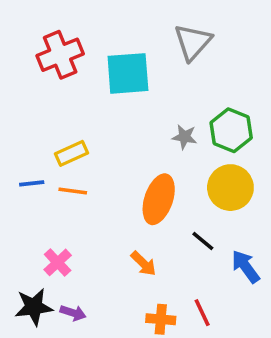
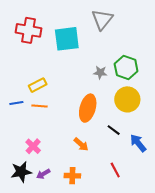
red cross: (60, 55) -> (28, 30), turned 35
purple arrow: (73, 313) -> (43, 174), turned 136
orange cross: (161, 319) -> (72, 176), moved

